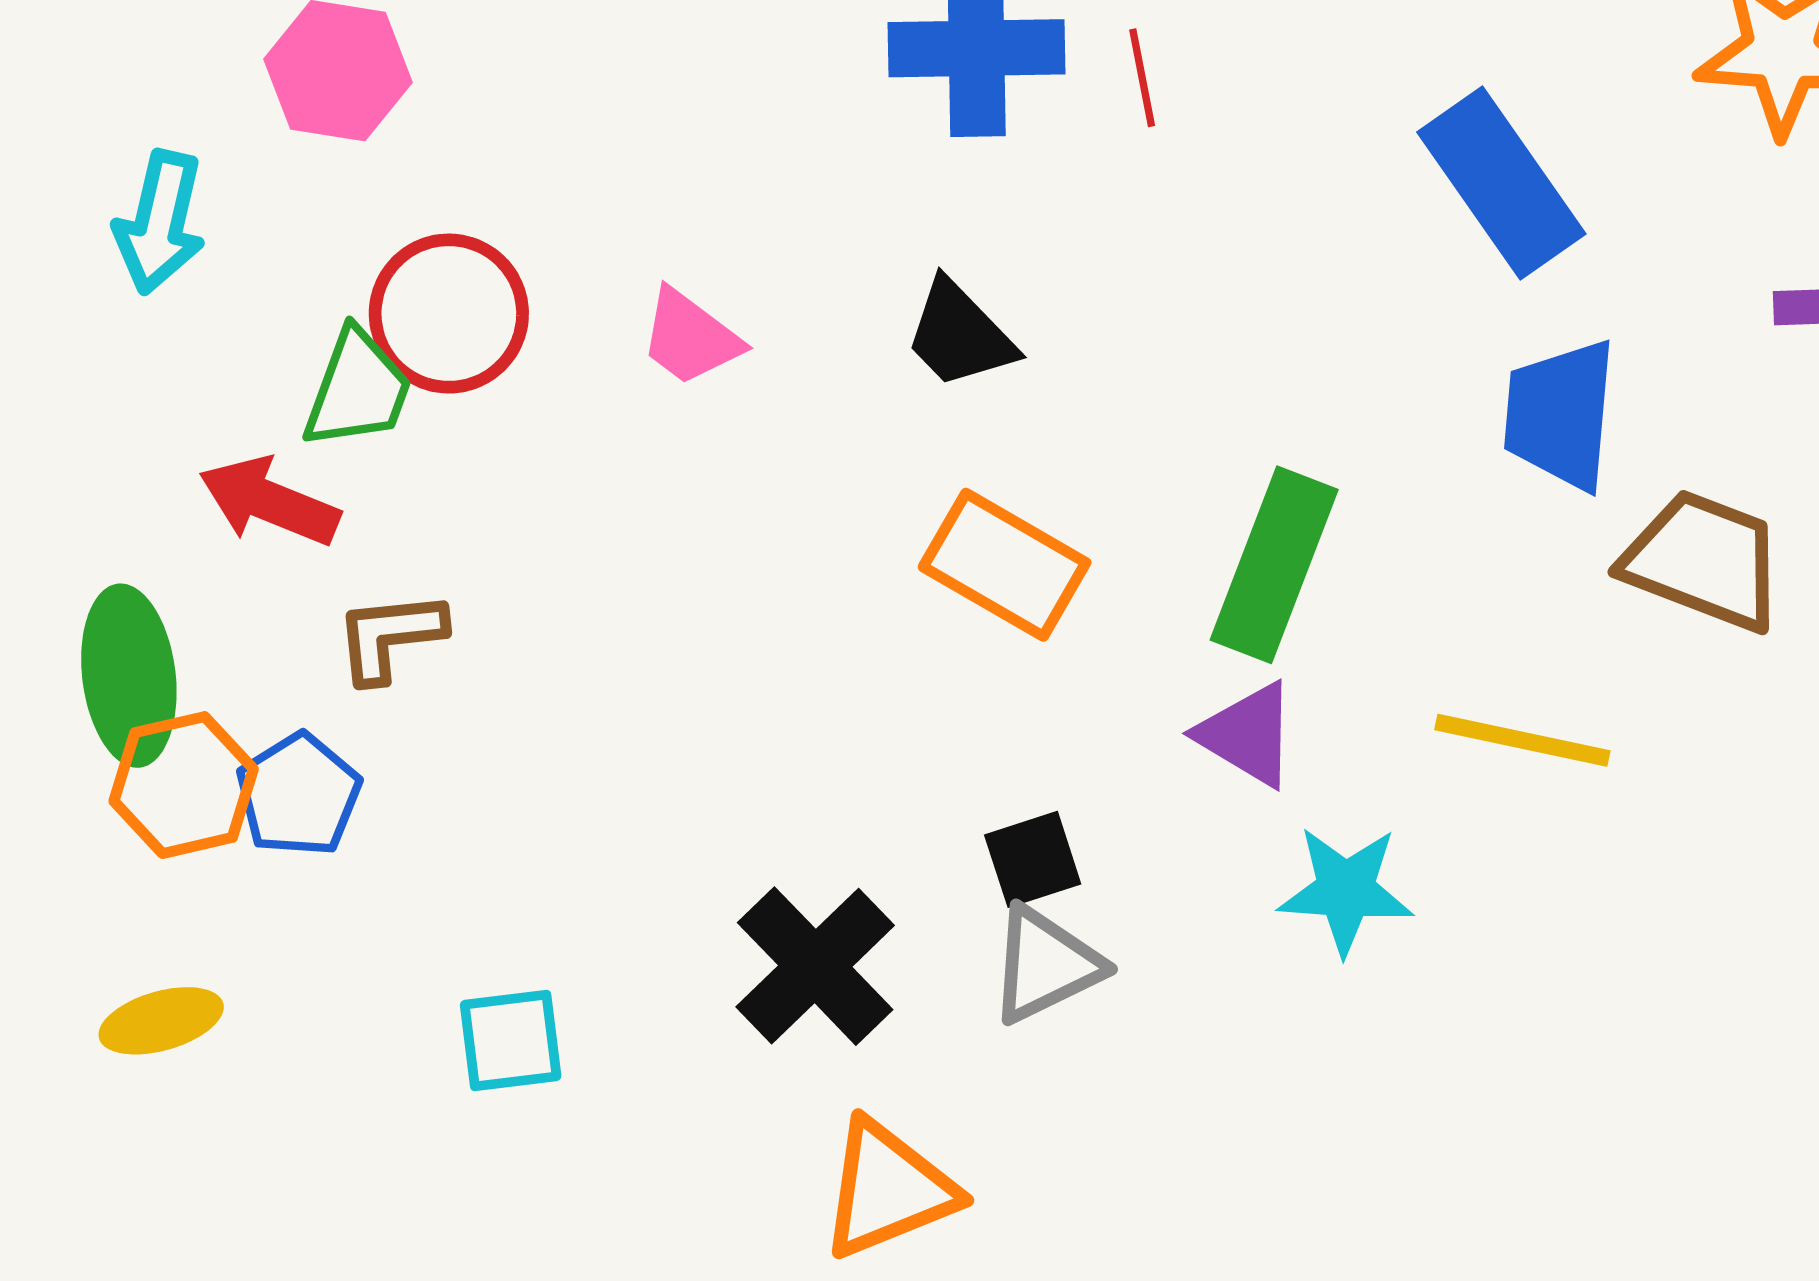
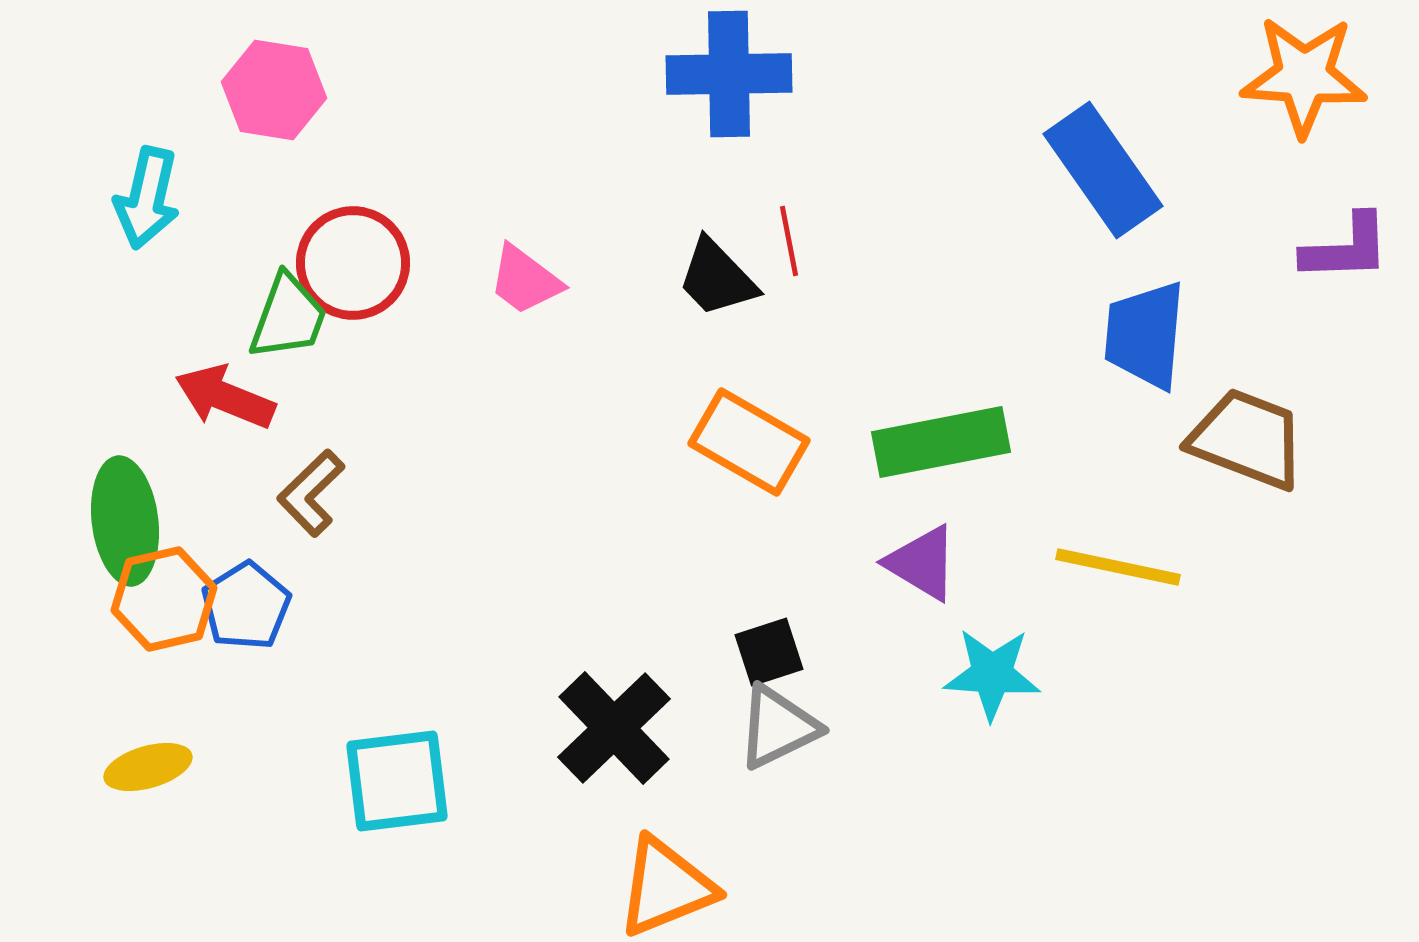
red line: (1142, 78) -> (789, 241), moved
green rectangle: (1274, 565) -> (941, 442), turned 58
brown L-shape: (390, 636) -> (311, 493), turned -38
cyan square: (511, 1040) -> (397, 781), size x1.4

